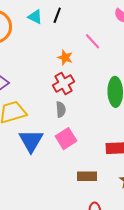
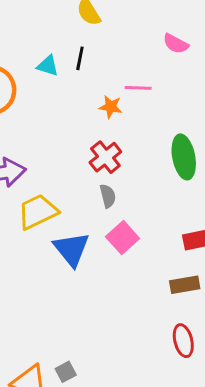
pink line: (93, 41) -> (138, 88), turned -36
orange star: (65, 58) -> (111, 107), moved
brown rectangle: (87, 176) -> (185, 285), moved

